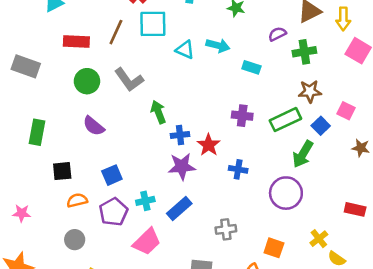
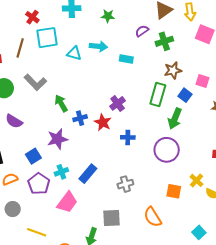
purple cross: (242, 116) -> (118, 103), moved, turned -35
green rectangle: (285, 120) -> (158, 94), turned -40
purple star: (182, 166) -> (57, 139), moved
orange square: (274, 248) -> (174, 191), moved

